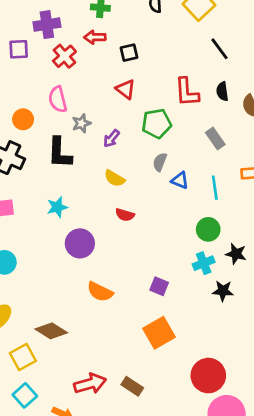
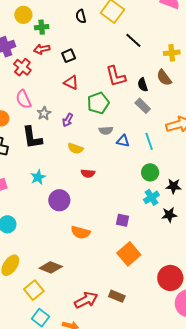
black semicircle: (222, 91) -> (143, 85), moved
gray semicircle: (160, 162) -> (106, 130), turned -104

